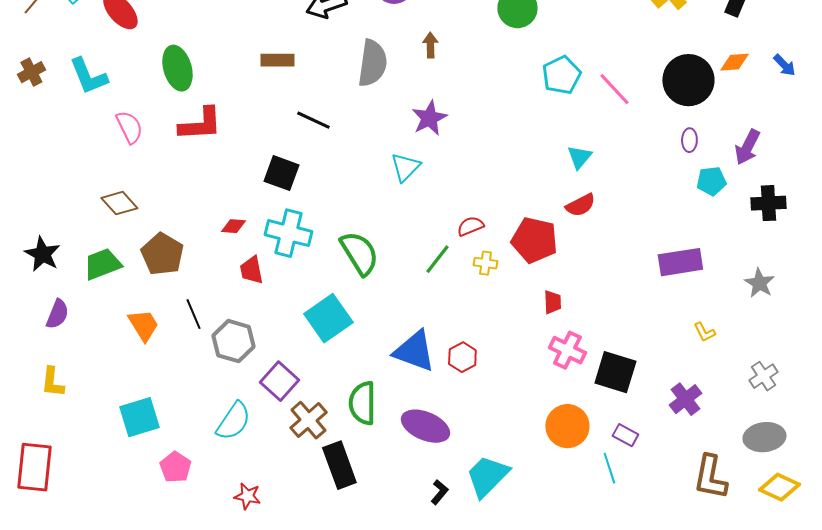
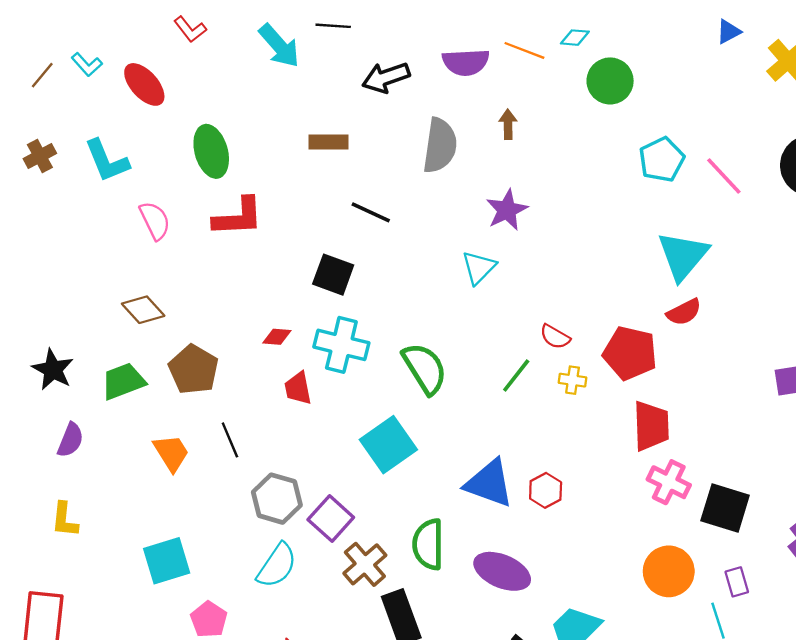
cyan triangle: (579, 157) -> (683, 256), size x1.8
red semicircle: (470, 226) -> (555, 337), turned -128
red trapezoid: (552, 302) -> (651, 426), size x1.8
gray hexagon: (233, 341) -> (277, 499), moved
purple rectangle: (625, 435) -> (737, 582), turned 45

